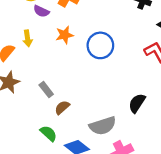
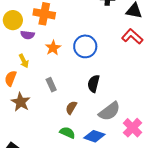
gray rectangle: (46, 90) -> (51, 85), moved, turned 32
black semicircle: (137, 103) -> (94, 84), moved

